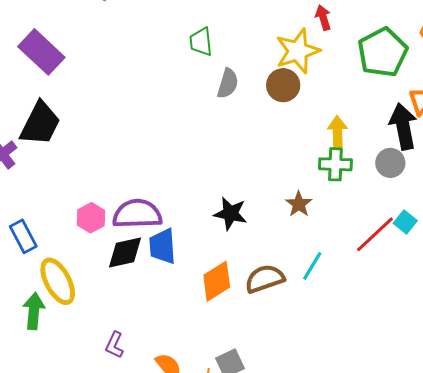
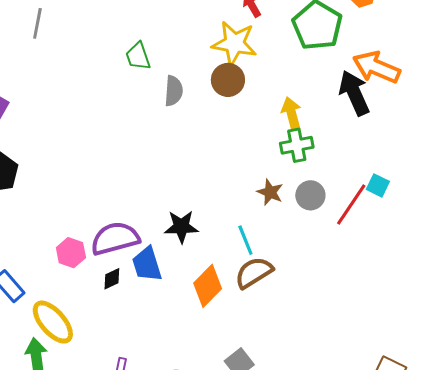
yellow star: (298, 51) -> (234, 43), turned -30
gray circle: (390, 163) -> (310, 195), moved
black star: (230, 214) -> (181, 227), moved
black diamond: (125, 252) -> (112, 279), size x0.6
cyan line: (312, 266) -> (245, 240), moved, turned -40

